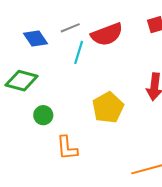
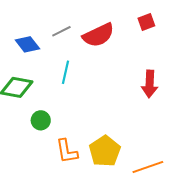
cyan line: (79, 52) -> (66, 72), moved
yellow pentagon: (108, 108) -> (105, 151), moved

